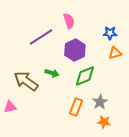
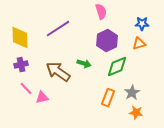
purple line: (41, 37) -> (58, 29), moved
orange triangle: (115, 53) -> (139, 44), moved

